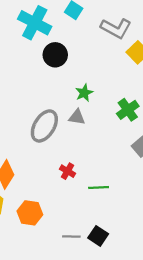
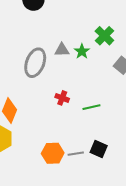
green star: (84, 93) -> (82, 51), moved
orange hexagon: (30, 213) -> (53, 153), moved

